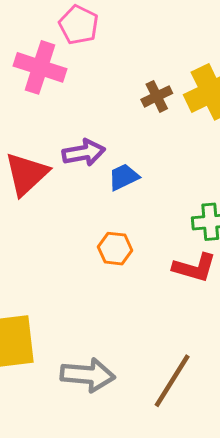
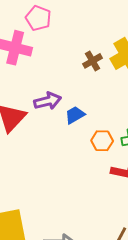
orange hexagon: (115, 249) -> (102, 141), moved

